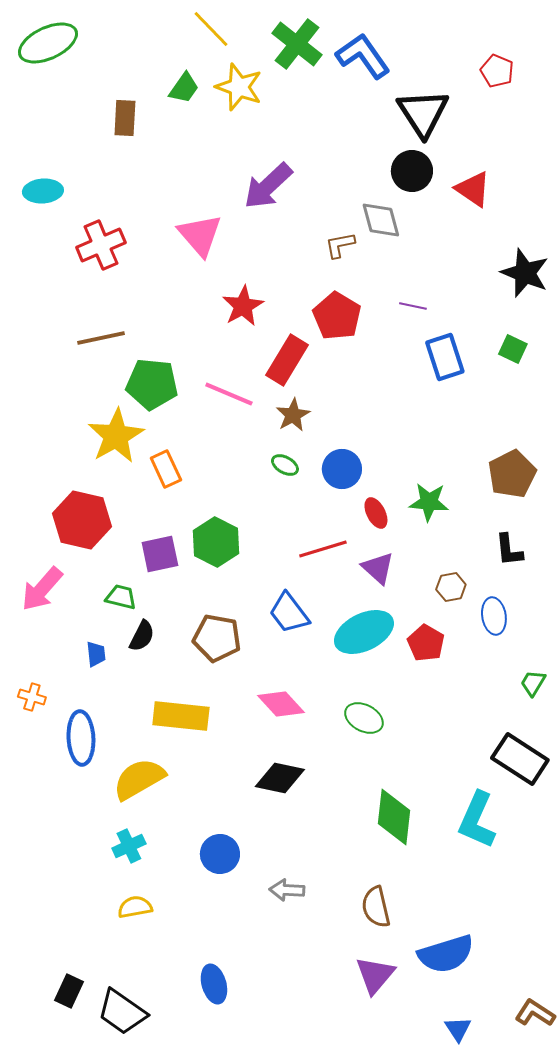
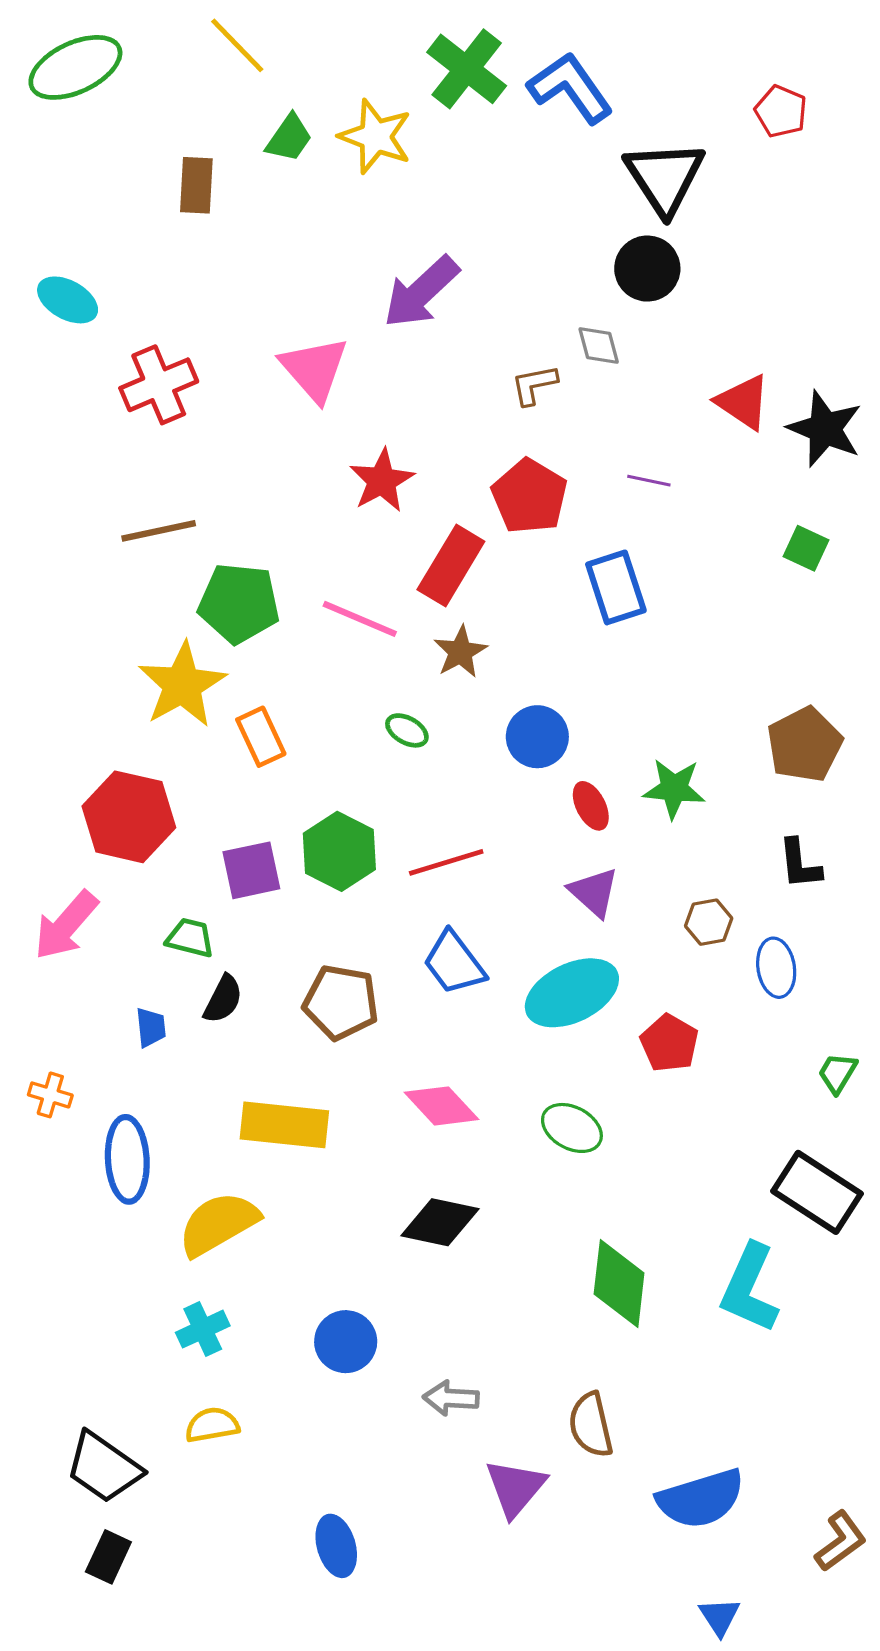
yellow line: (211, 29) -> (237, 45), moved
red triangle: (473, 189) -> (743, 402), moved
cyan ellipse: (43, 191) -> (68, 300), turned 33
gray diamond: (381, 220) -> (599, 345), size x0.7
blue rectangle: (445, 357) -> (616, 587), moved
green ellipse: (285, 465) -> (407, 730), moved
red line: (323, 549) -> (446, 862), moved
red pentagon: (426, 643) -> (669, 1043), moved
purple triangle: (375, 975) -> (515, 1488), moved
black trapezoid: (122, 1012) -> (104, 1467), moved
brown L-shape: (535, 1013) -> (841, 1541), moved, turned 111

